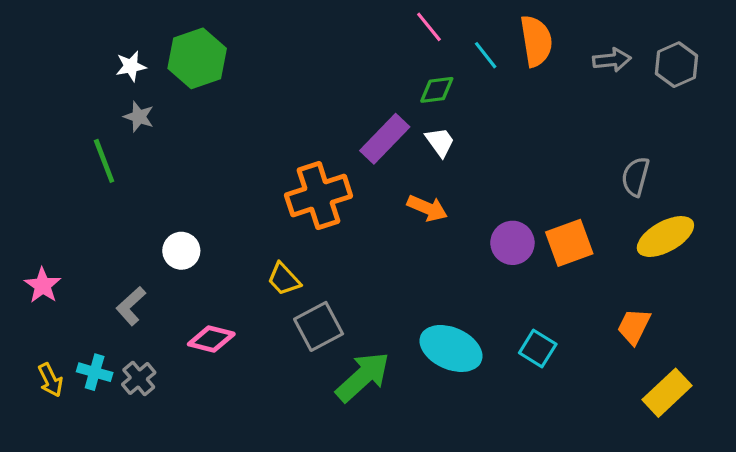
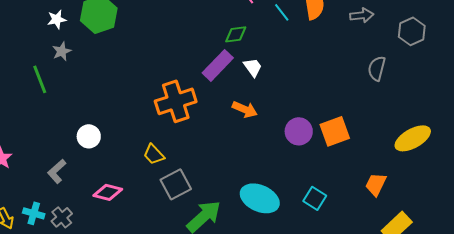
gray hexagon: (676, 65) -> (412, 31), moved
green diamond: (437, 90) -> (236, 34), moved
gray star: (139, 117) -> (62, 51), turned 30
gray semicircle: (635, 177) -> (377, 68), moved
yellow ellipse: (665, 237) -> (413, 138), moved

